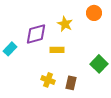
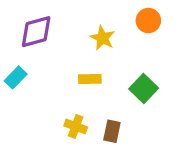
purple diamond: (36, 34) -> (36, 32), moved
green square: (99, 64) -> (144, 88), moved

